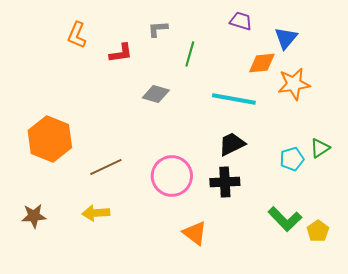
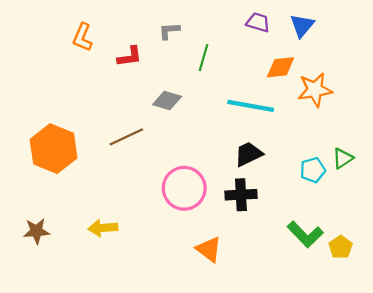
blue triangle: (286, 38) -> (302, 25), moved
brown line: (106, 167) -> (126, 137), moved

